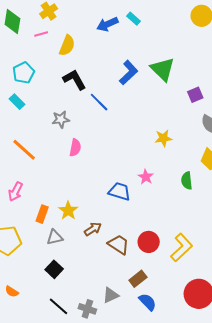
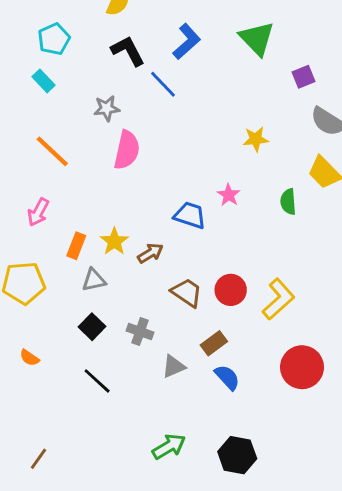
blue L-shape: (129, 73) -> (187, 41), moved
pink semicircle: (75, 148) -> (127, 150), size x1.5
brown arrow: (93, 229) -> (150, 253), moved
gray cross: (87, 309) -> (140, 332), moved

